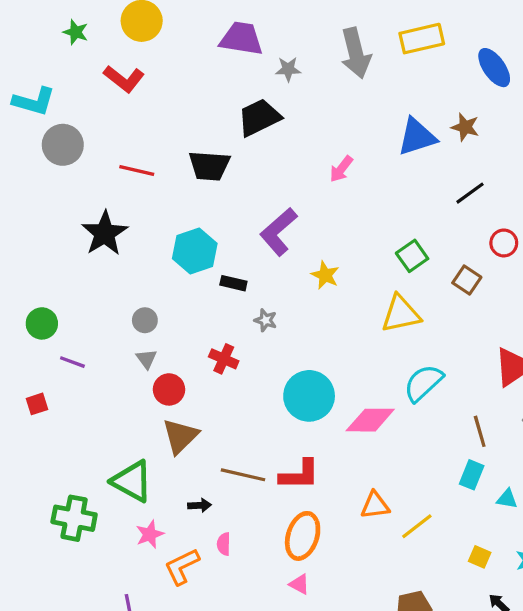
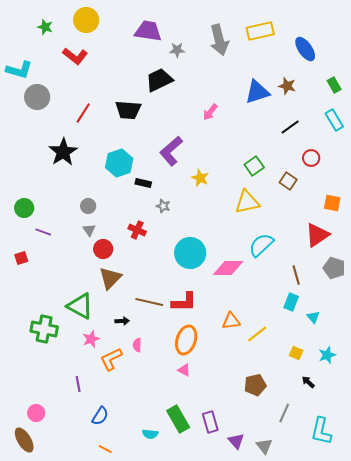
red line: (137, 171) -> (83, 113), turned -70
cyan triangle: (507, 499) -> (313, 317), turned 40

